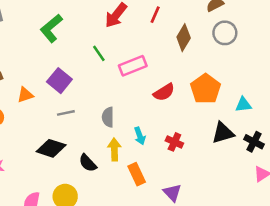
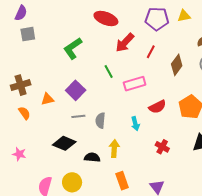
red line: (155, 15) -> (151, 52), moved
gray semicircle: (108, 117) -> (100, 120), moved
cyan arrow: (140, 136) -> (135, 124), moved
black semicircle: (88, 163) -> (92, 157), turned 133
orange rectangle: (137, 174) -> (122, 181), moved

